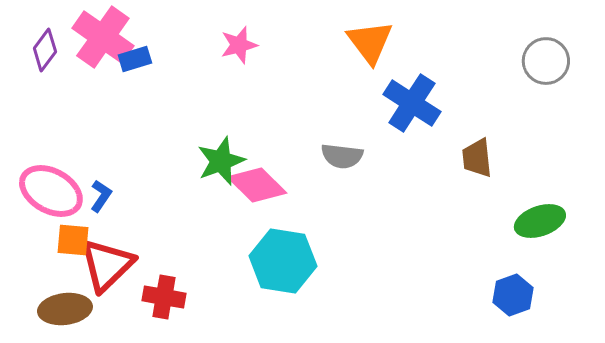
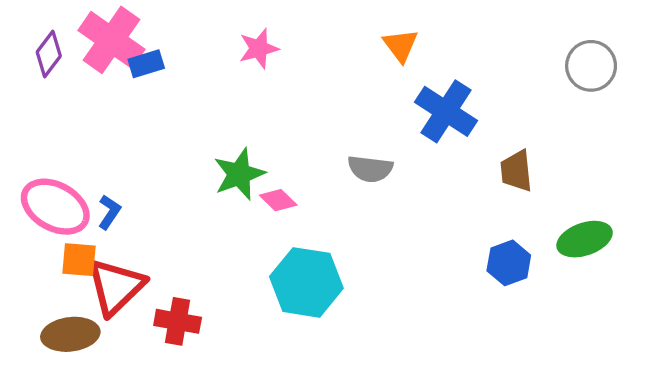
orange triangle: (370, 42) -> (401, 45), size x0.7
pink diamond: (257, 185) -> (278, 200), size x0.6
blue hexagon: (513, 295) -> (509, 263), moved

